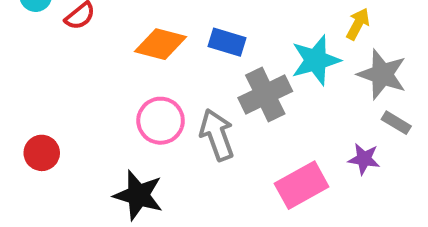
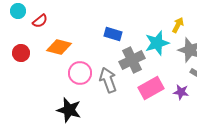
orange diamond: (161, 44) -> (59, 47), moved
red circle: (42, 153) -> (21, 53), moved
pink rectangle: (302, 185) -> (151, 88), moved

